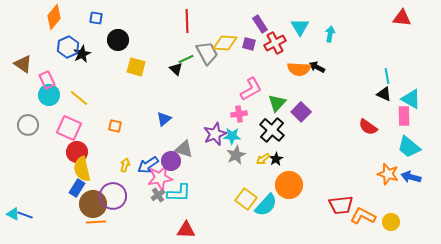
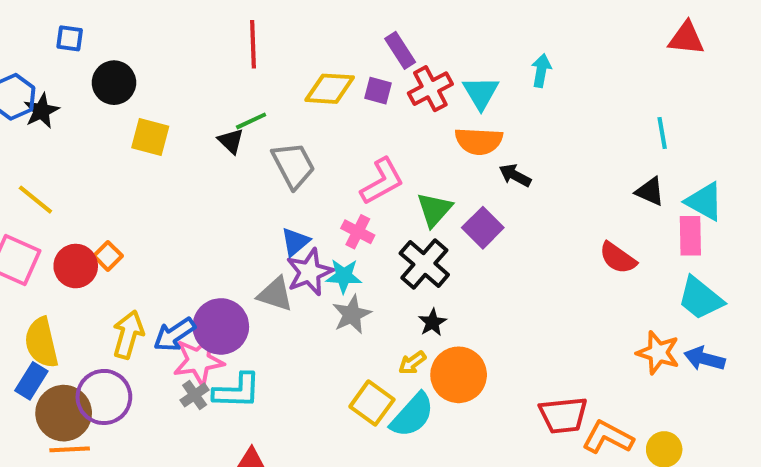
cyan triangle: (300, 27) -> (481, 93), moved
gray trapezoid: (207, 53) -> (293, 165), moved
black arrow: (317, 67) -> (515, 175), moved
cyan line: (387, 76) -> (662, 133), moved
pink cross: (239, 114) -> (358, 232), turned 35
blue triangle: (164, 119) -> (295, 242), moved
orange square: (115, 126) -> (108, 256), turned 32
gray triangle: (184, 149) -> (275, 294), moved
red circle: (77, 152) -> (76, 266), moved
yellow arrow: (263, 159) -> (412, 363), moved
purple circle: (171, 161) -> (221, 326), size x1.4
yellow arrow: (125, 165) -> (128, 335), size x1.6

